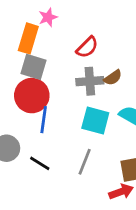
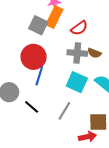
orange rectangle: (28, 38) -> (54, 17), moved
gray square: (33, 67) -> (38, 25), moved
brown semicircle: (113, 78) -> (94, 53), turned 48

